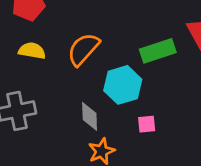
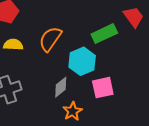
gray diamond: (90, 116) -> (61, 87), turned 60
pink square: (147, 124) -> (103, 88), size x1.6

